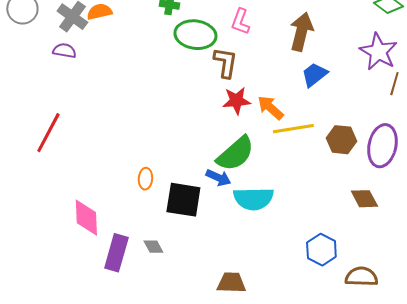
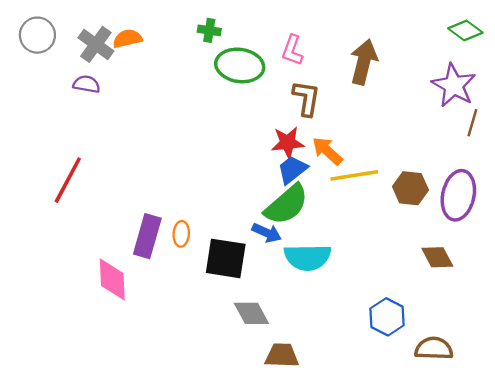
brown L-shape: (225, 63) -> (306, 98), moved
blue trapezoid: (314, 75) -> (292, 170), moved
gray diamond: (153, 247) -> (251, 313), moved, size x1.5
purple rectangle: (116, 253) -> (147, 236), moved

